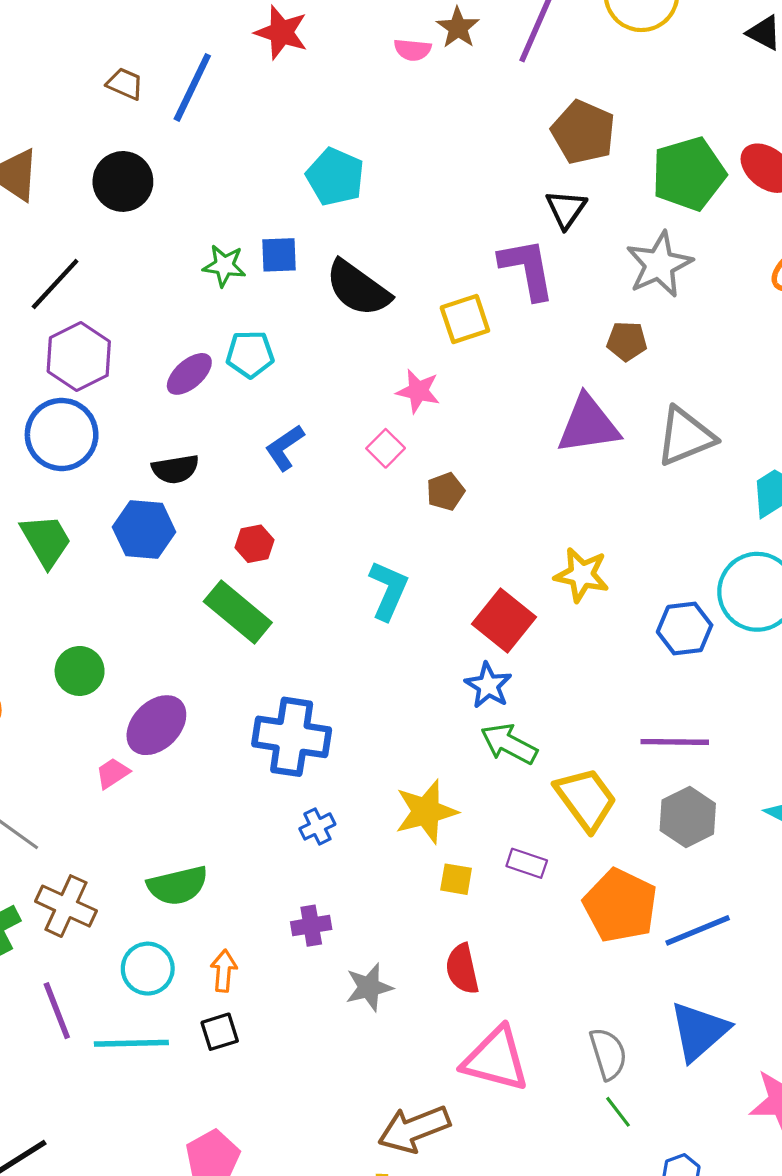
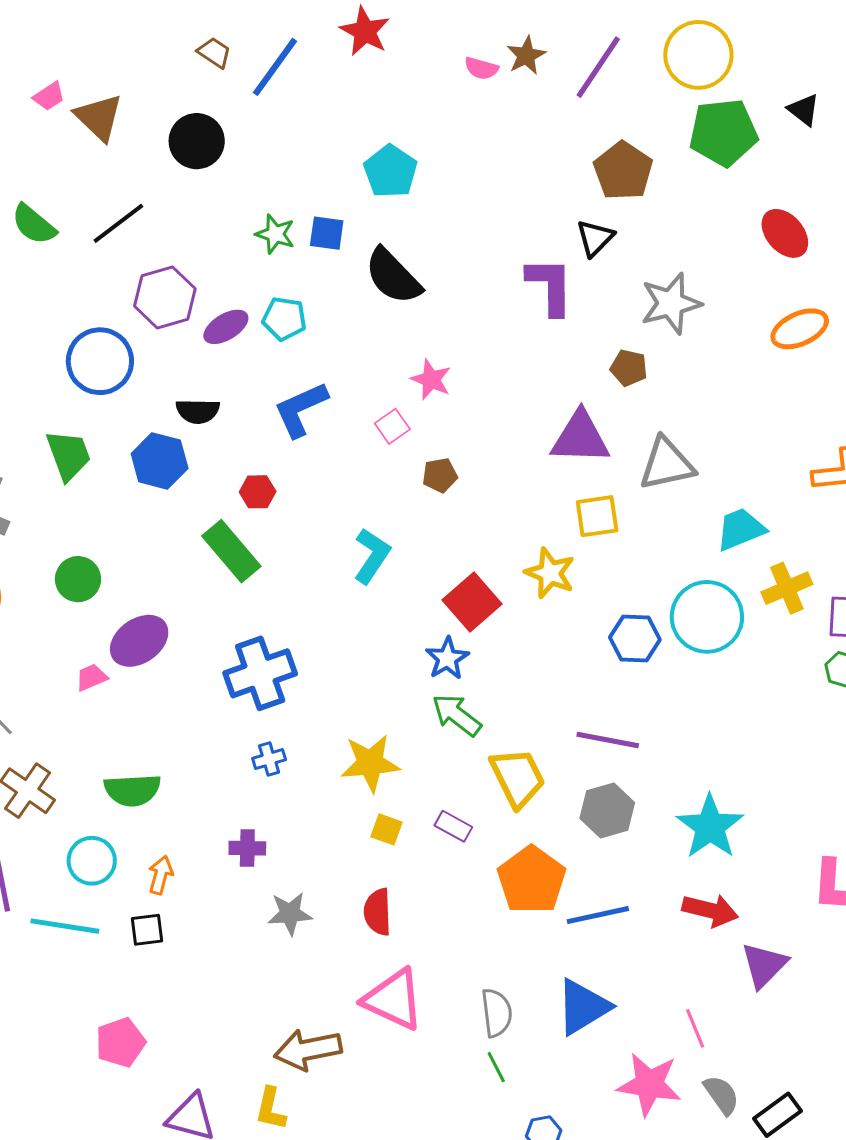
green pentagon: (689, 174) -> (723, 132), moved
yellow square: (465, 319) -> (597, 516), moved
purple hexagon: (79, 356) -> (165, 297), moved
blue L-shape: (285, 448) -> (301, 409), size x1.4
blue cross: (292, 737) -> (260, 673), turned -38

